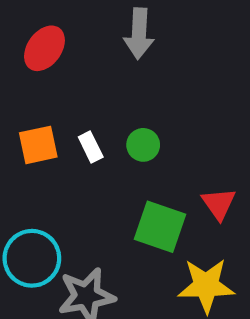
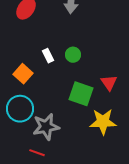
orange square: (38, 145) -> (23, 74), moved, turned -36

